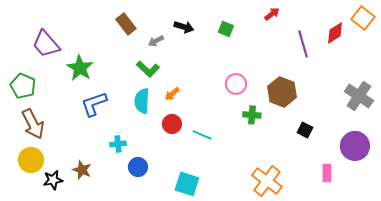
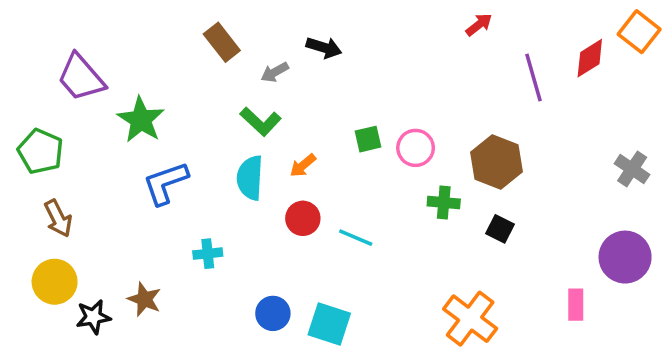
green square: (226, 29) -> (368, 139), moved, turned -35
gray cross: (359, 96) -> (632, 169), size x0.7
brown arrow: (33, 124) -> (58, 218), size x0.7
black square: (305, 130) -> (500, 229), moved
blue circle: (138, 167) -> (273, 313), moved

